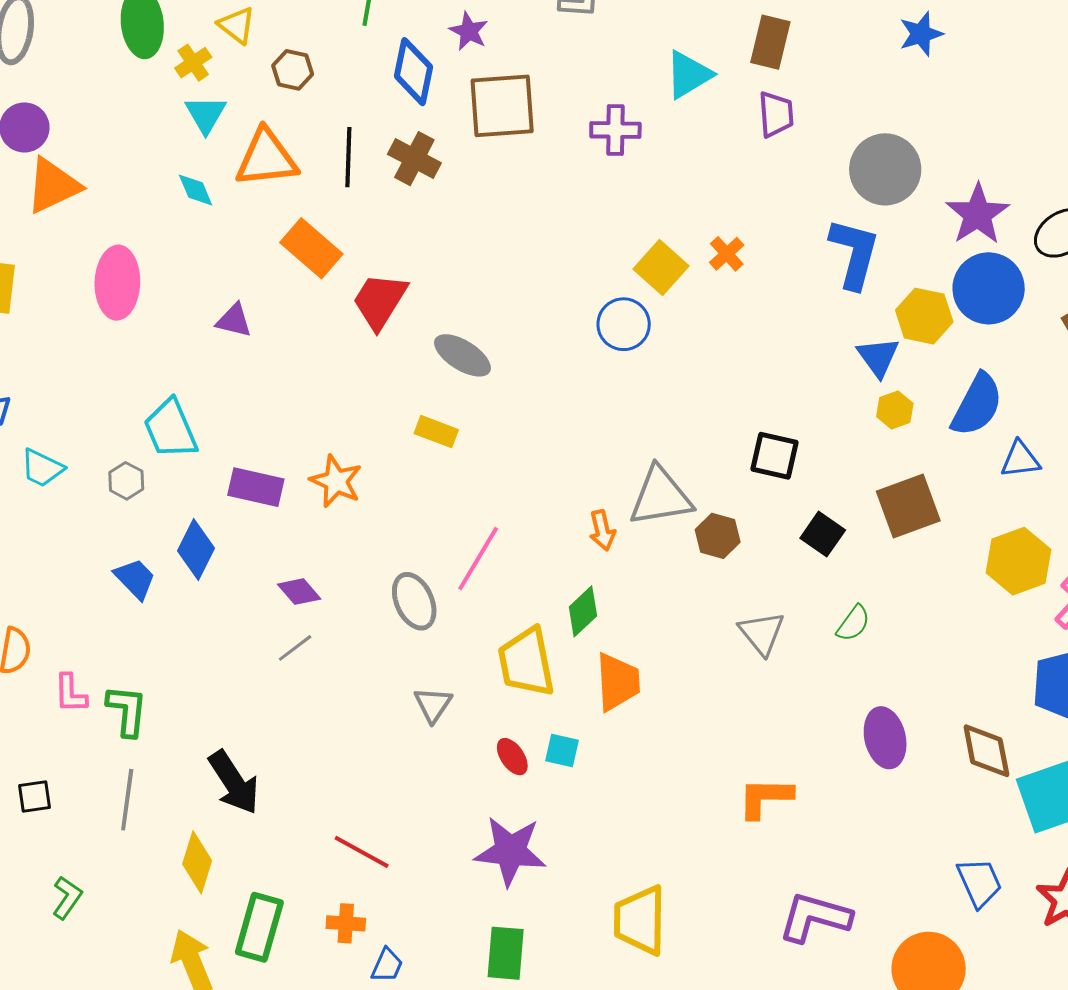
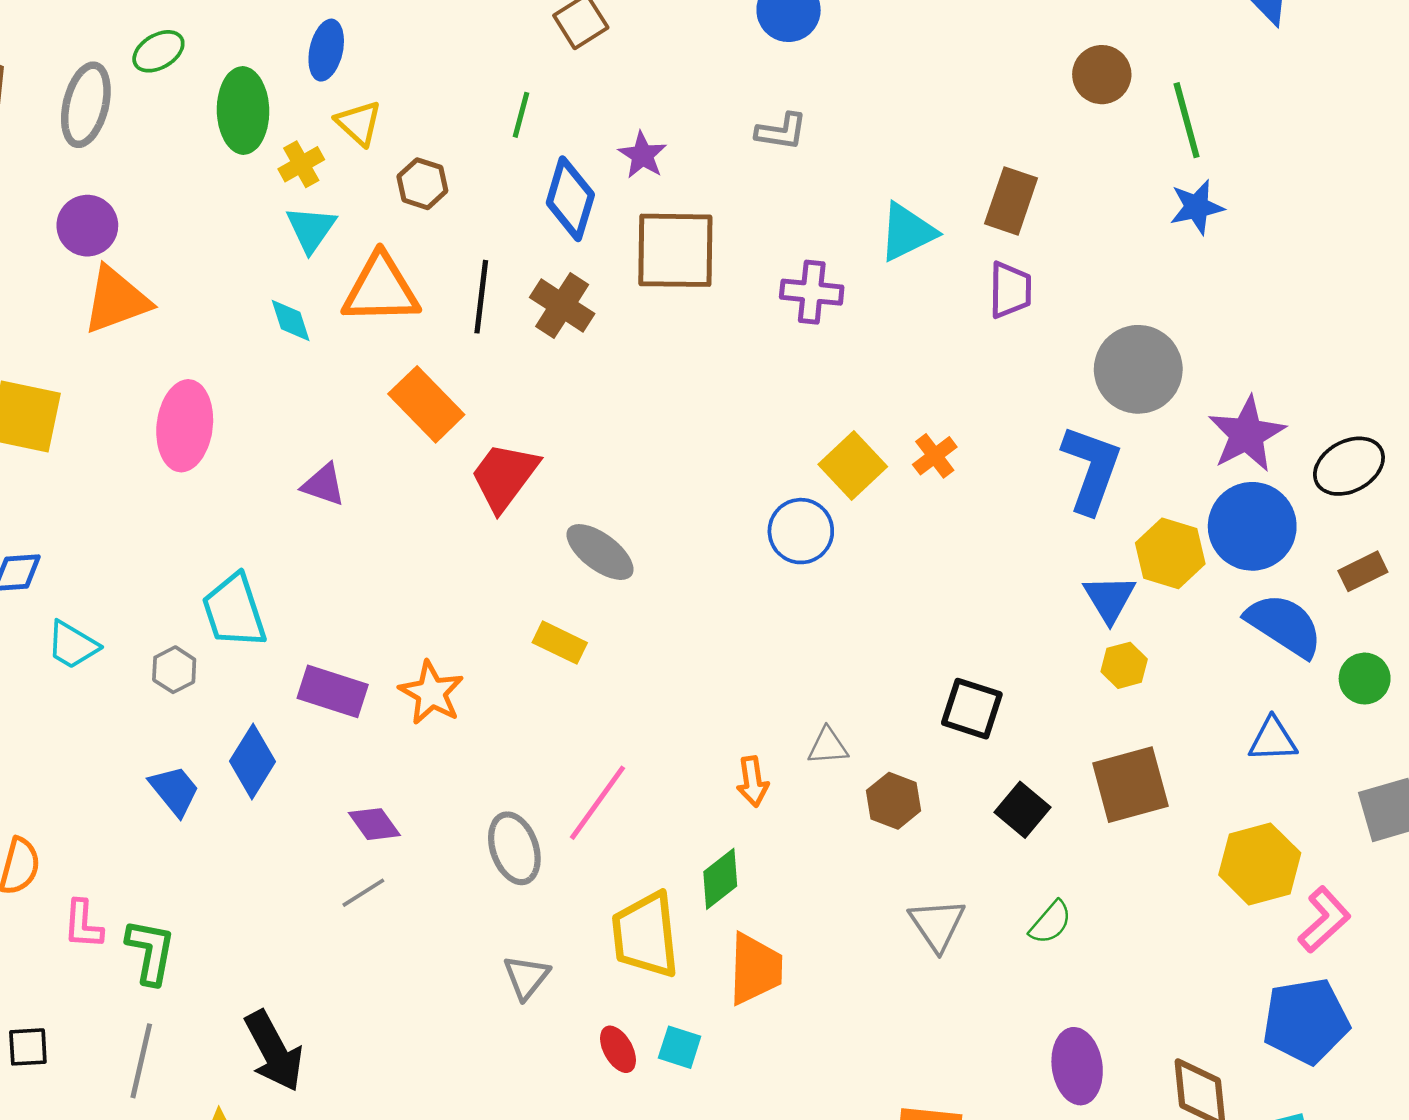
blue semicircle: (977, 405) -> (1284, 625), moved, turned -90
gray triangle: (661, 497) -> (828, 746), size x0.5

